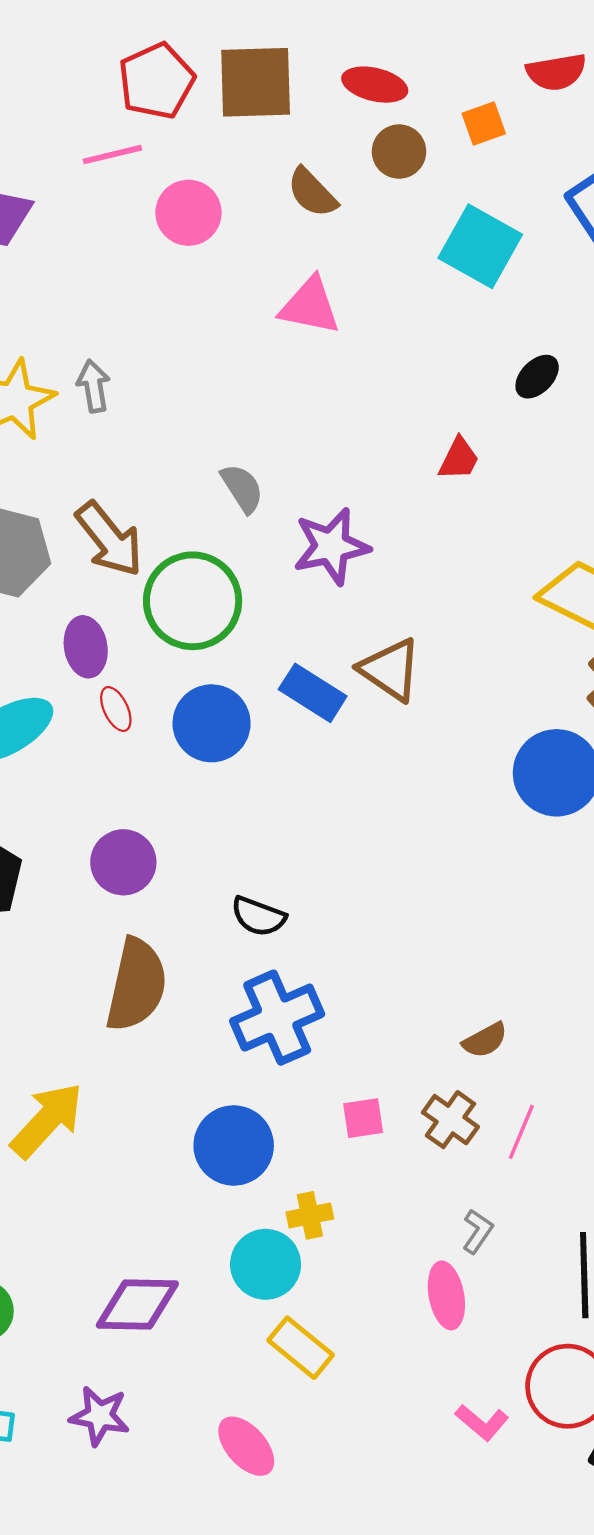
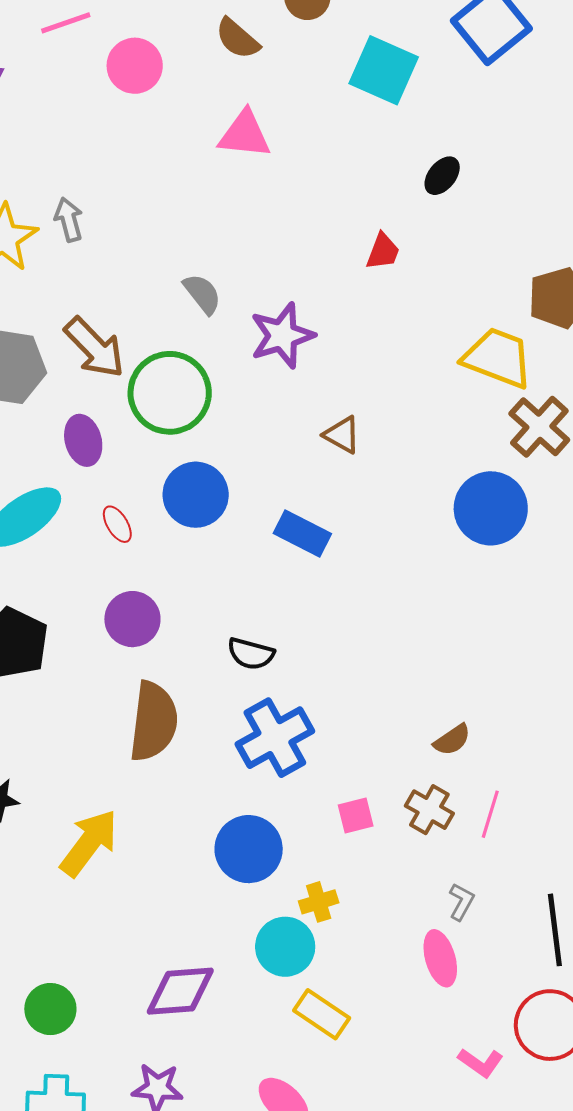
brown triangle: (390, 670) -> (342, 435), size x0.7
blue rectangle: (313, 693) -> (302, 534), moved
red ellipse: (116, 709) -> (117, 524), moved

